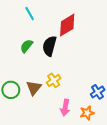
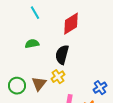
green semicircle: (26, 46) -> (32, 44), turned 40
black semicircle: (49, 46) -> (62, 55), moved

